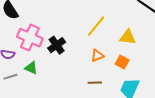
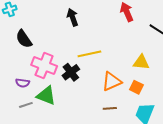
yellow line: (96, 26) -> (89, 54), moved, turned 40
orange triangle: (97, 56) -> (112, 82), size x1.5
green triangle: (31, 68) -> (46, 96), size x1.5

